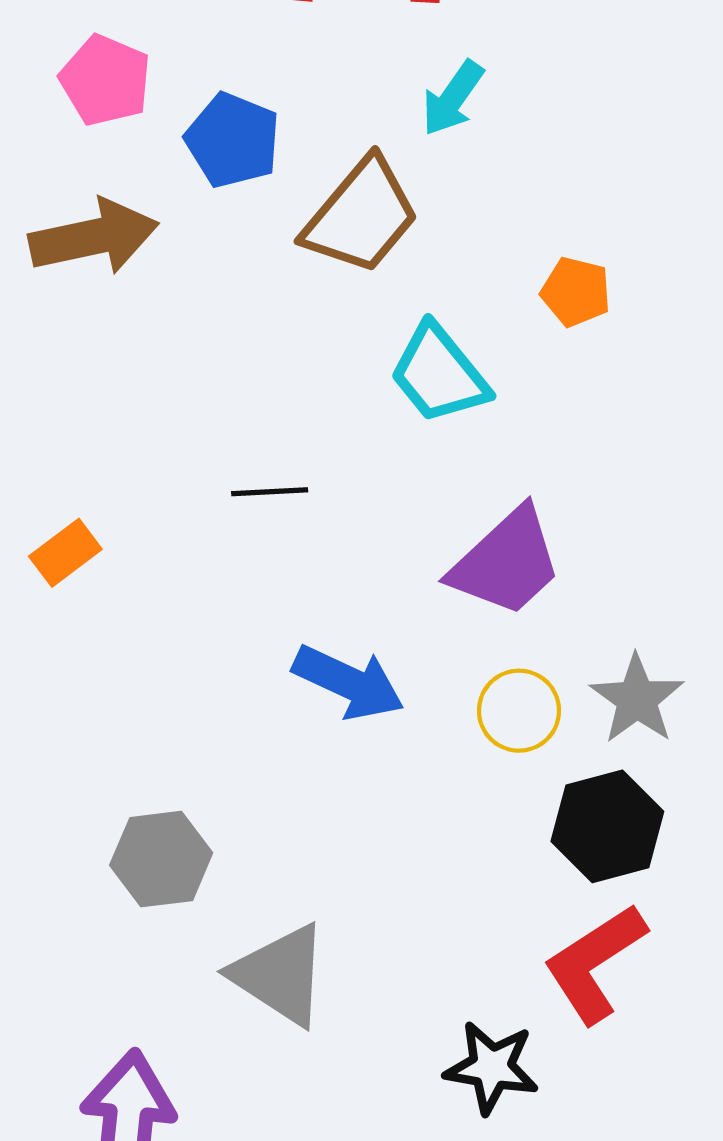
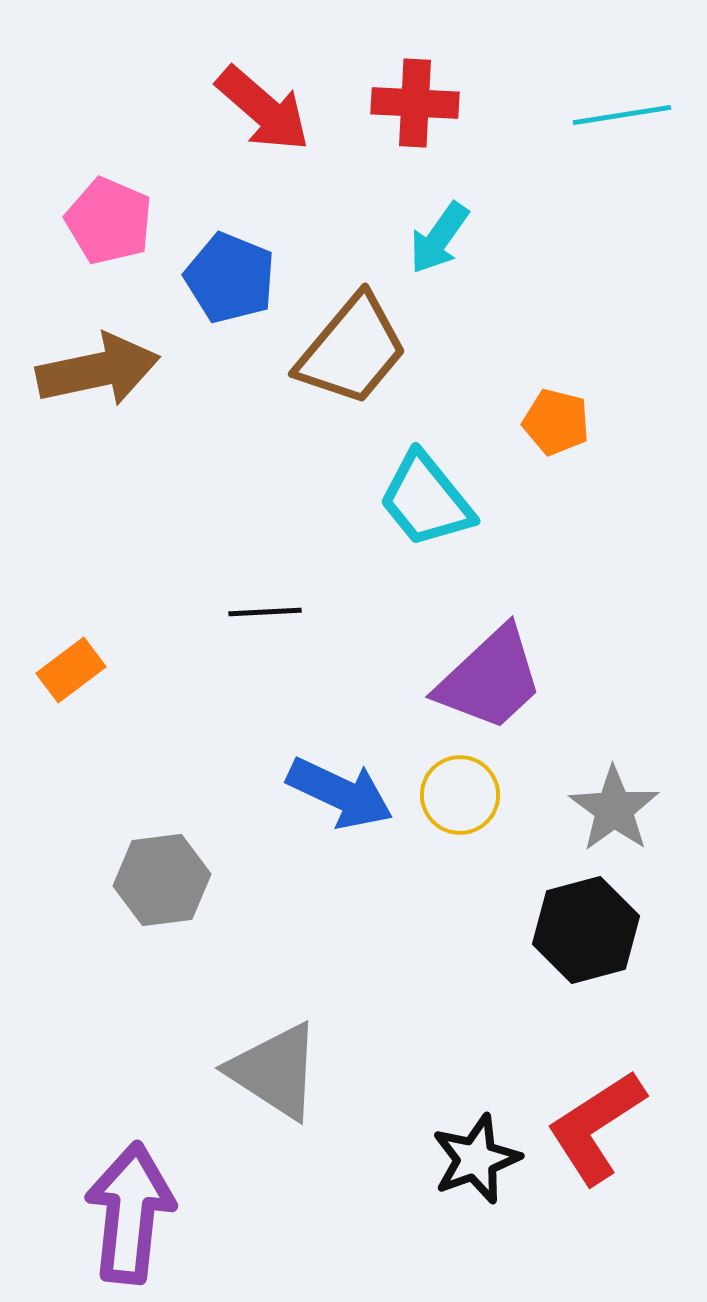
yellow circle: (519, 711) -> (460, 795), moved
gray hexagon: (161, 859) -> (162, 880), moved
red L-shape: (595, 963) -> (596, 1127), moved
black star: (492, 1067) -> (476, 1159), turned -30

